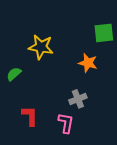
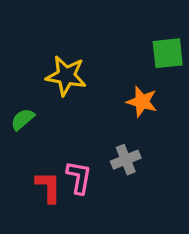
pink L-shape: (66, 123) -> (79, 177), moved

